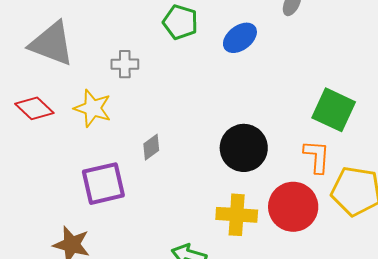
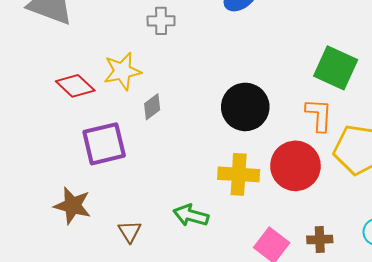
gray cross: (125, 64) -> (161, 21), moved
red diamond: (34, 108) -> (75, 86), moved
yellow star: (93, 108) -> (122, 71), moved, turned -30

